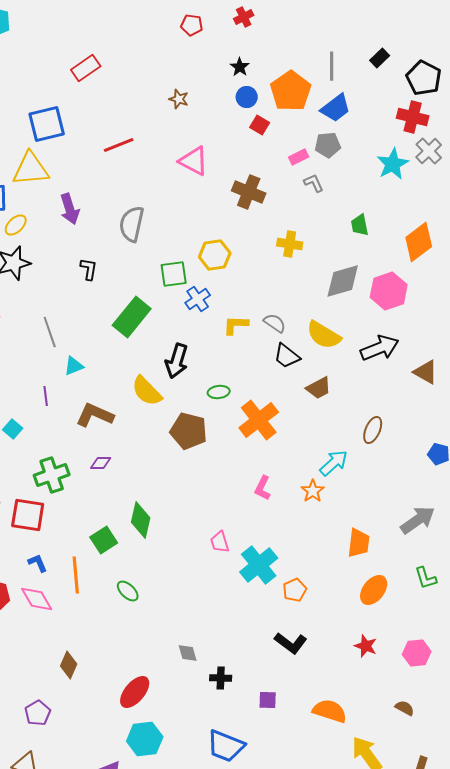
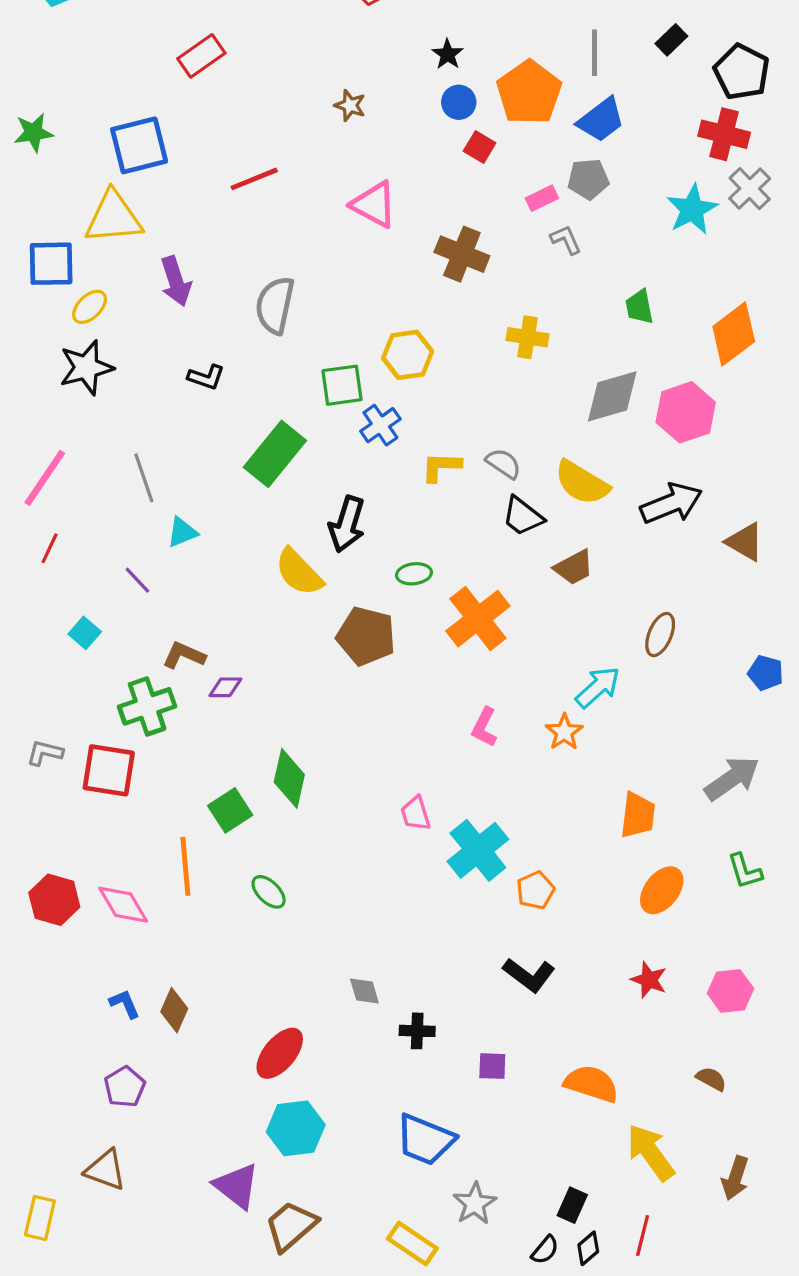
black L-shape: (89, 269) -> (206, 377), turned 100
purple line: (46, 396) -> (137, 580), turned -36
brown L-shape: (95, 415) -> (184, 655), moved, size x0.7
blue L-shape: (38, 563) -> (125, 1004), moved

